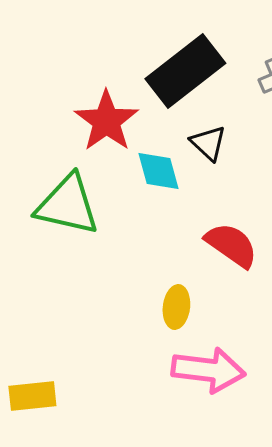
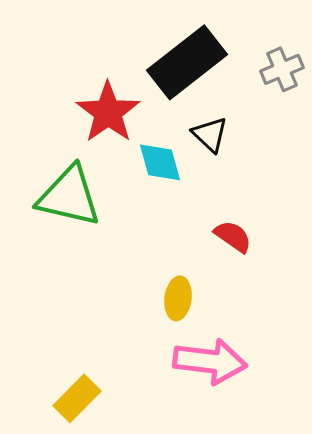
red semicircle: (231, 245) -> (233, 236), size x0.7
yellow rectangle: (32, 396) -> (77, 398), moved, turned -39

